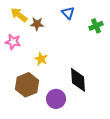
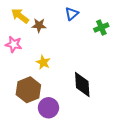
blue triangle: (68, 13) -> (72, 14), turned 32
purple circle: (56, 99) -> (48, 108), moved

